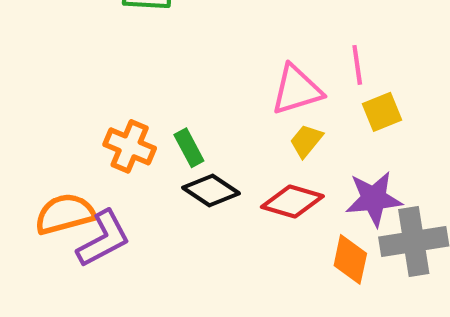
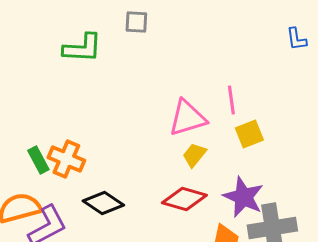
green rectangle: (189, 148) -> (38, 160), moved
black diamond: (211, 190) -> (103, 203), moved
purple star: (374, 199) -> (243, 197), turned 30

